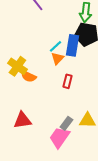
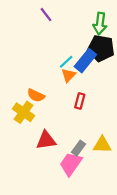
blue rectangle: (72, 45) -> (85, 61), turned 30
yellow cross: (17, 66) -> (24, 112), moved
red triangle: (22, 120) -> (46, 140), moved

